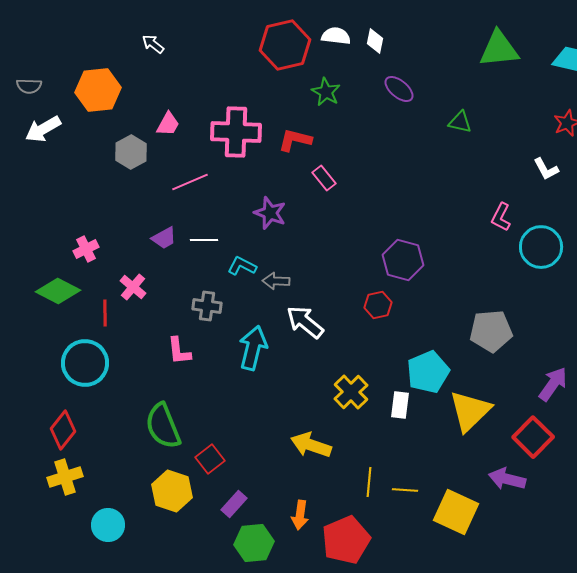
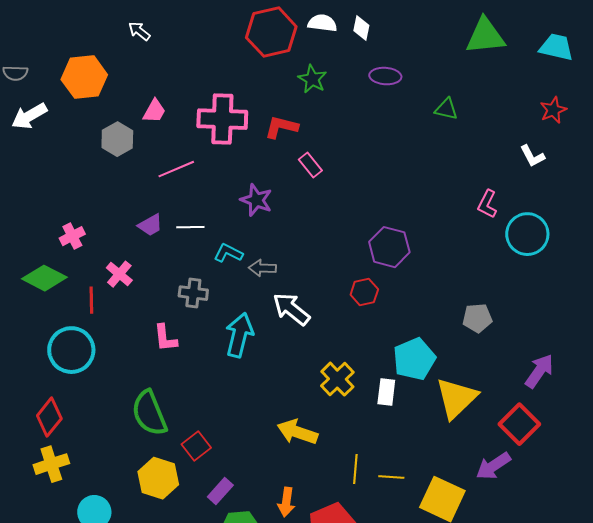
purple ellipse: (399, 89) -> (385, 76), turned -36
gray pentagon: (491, 331) -> (477, 318), size x0.7
purple arrow: (507, 479) -> (493, 466), turned -48

